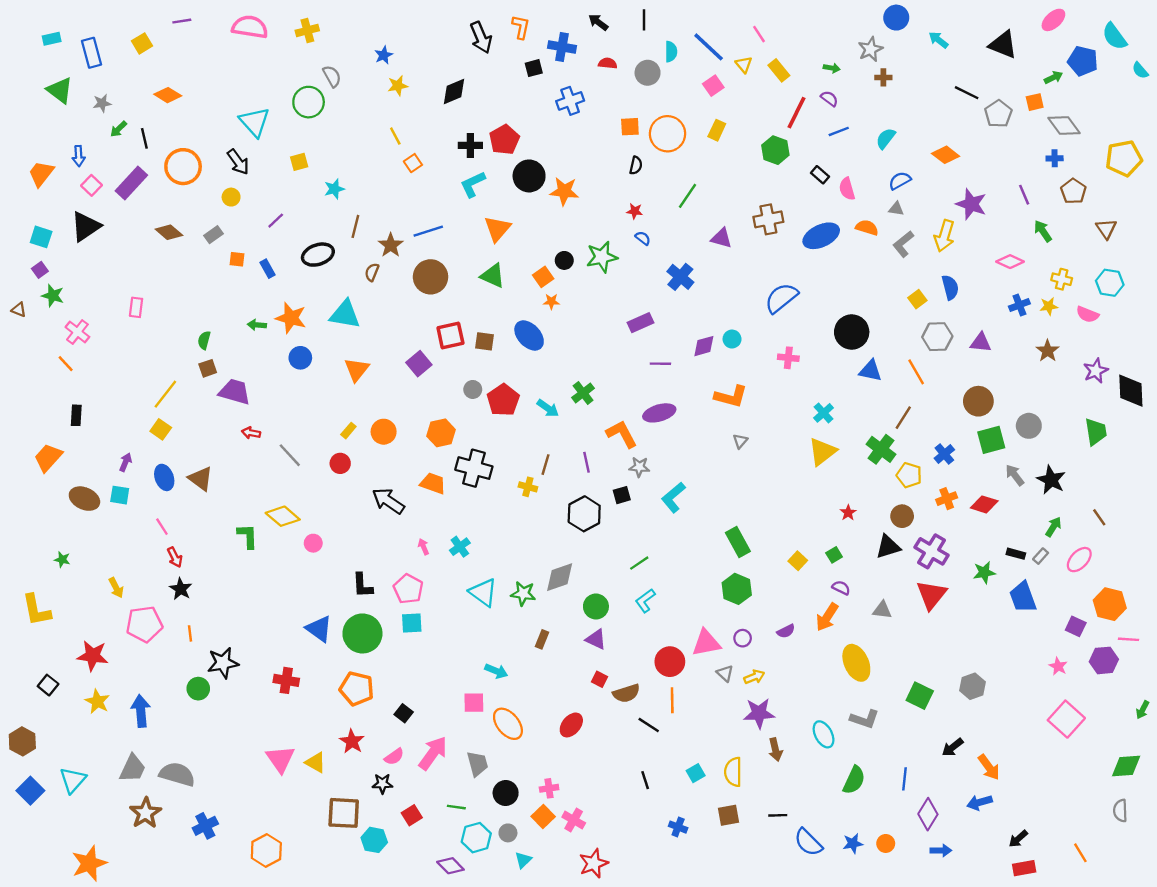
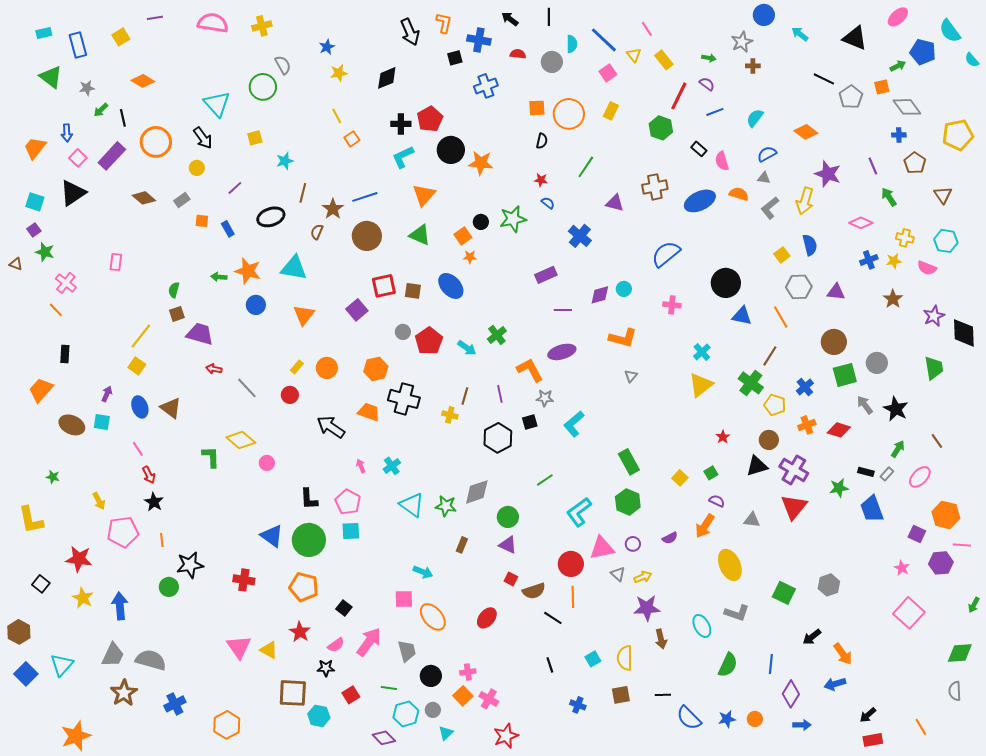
cyan L-shape: (645, 601) -> (579, 512), moved, size x1.4

